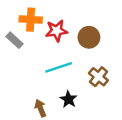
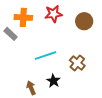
red star: (57, 31) -> (53, 14), moved
brown circle: (89, 37) -> (84, 21), moved

